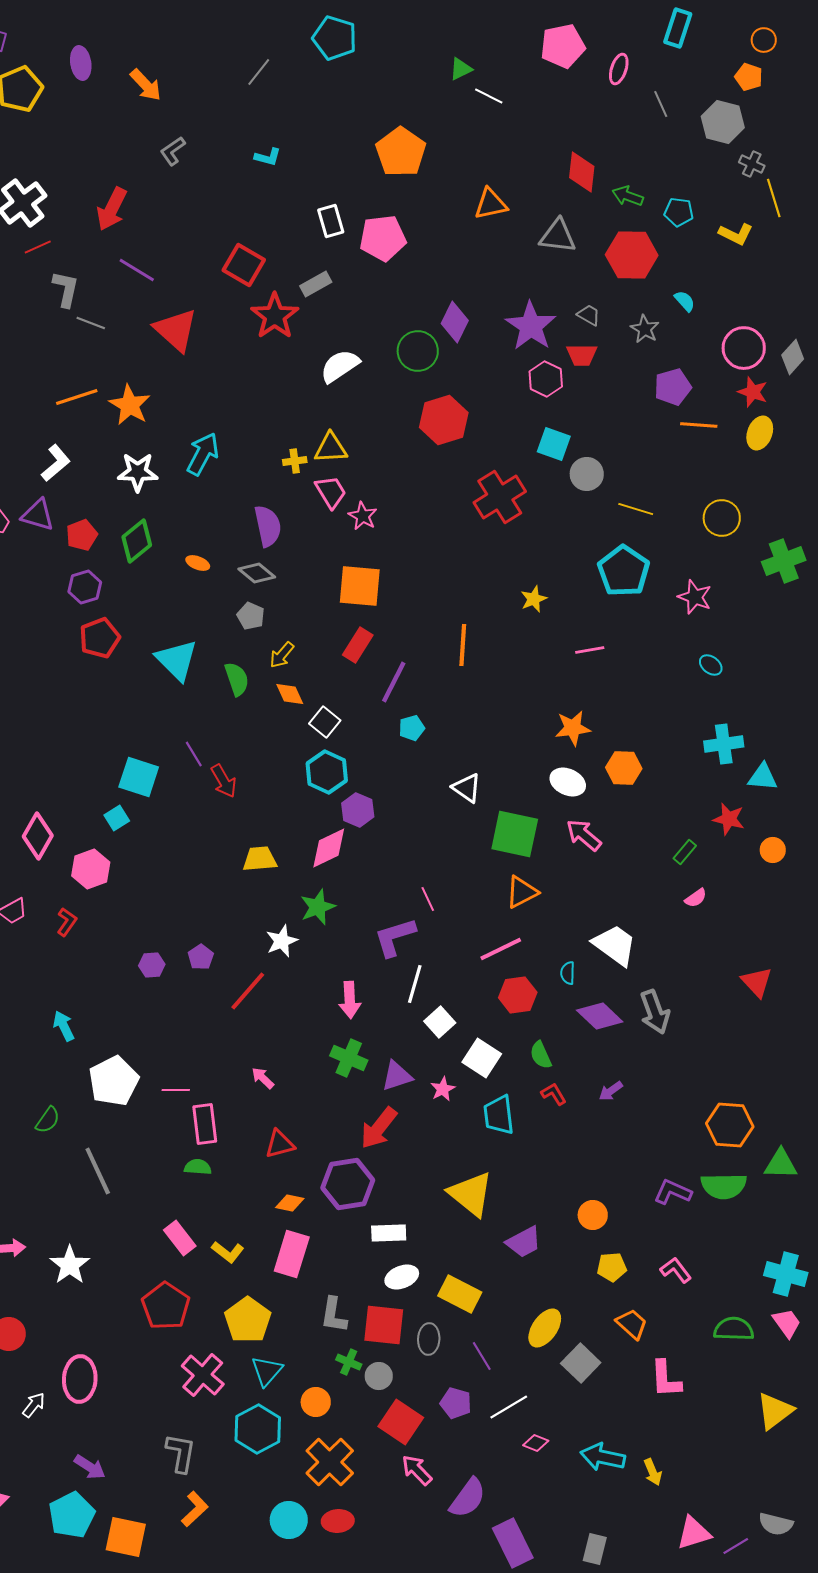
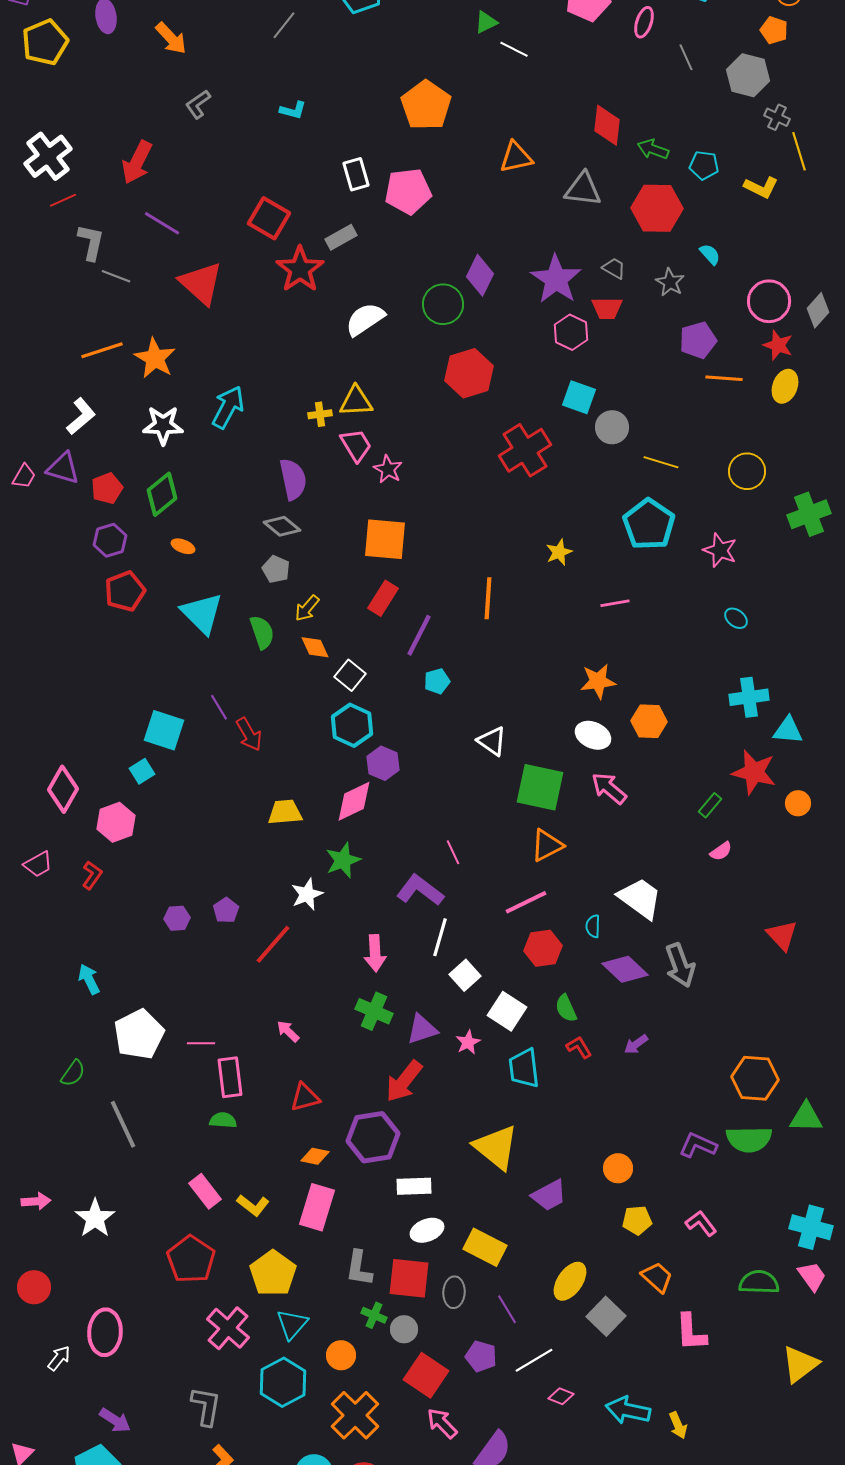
orange ellipse: (198, 563) -> (183, 546), moved
red star: (729, 819) -> (754, 772), size x1.4
purple L-shape: (395, 937) -> (420, 890), turned 54

